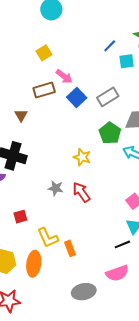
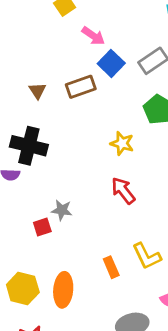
brown rectangle: (44, 90) -> (81, 87), moved
gray star: (56, 188) -> (62, 210), moved
yellow L-shape: (48, 238) -> (147, 256), moved

